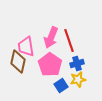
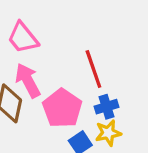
pink arrow: (51, 38) -> (28, 80), moved, turned 130
pink trapezoid: (26, 47) -> (23, 38), moved, turned -30

